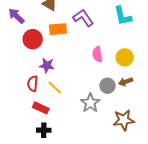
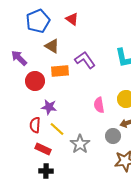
pink semicircle: (97, 54) -> (99, 105), moved
gray circle: (107, 86) -> (113, 136), moved
gray star: (90, 103) -> (80, 144), moved

